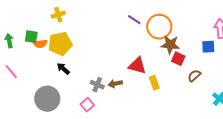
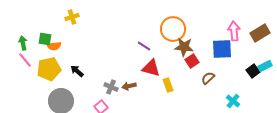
purple line: (134, 20) -> (144, 46), moved
yellow pentagon: (60, 44) -> (49, 69), moved
blue square: (208, 47) -> (222, 49), size x1.5
red square: (178, 59) -> (192, 61), turned 32
pink line: (11, 72) -> (25, 60), moved

